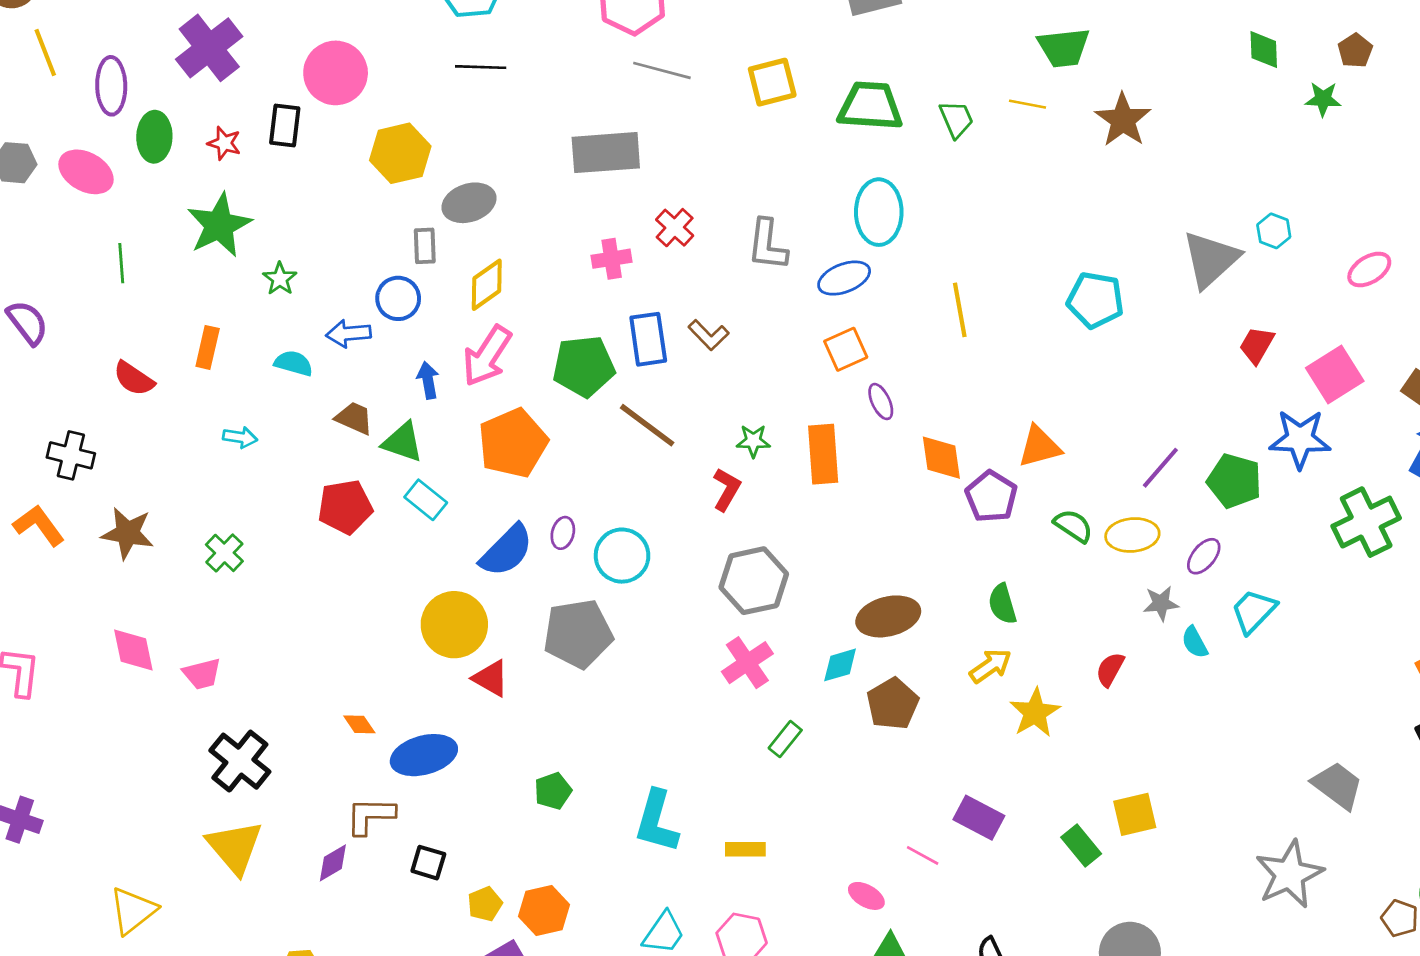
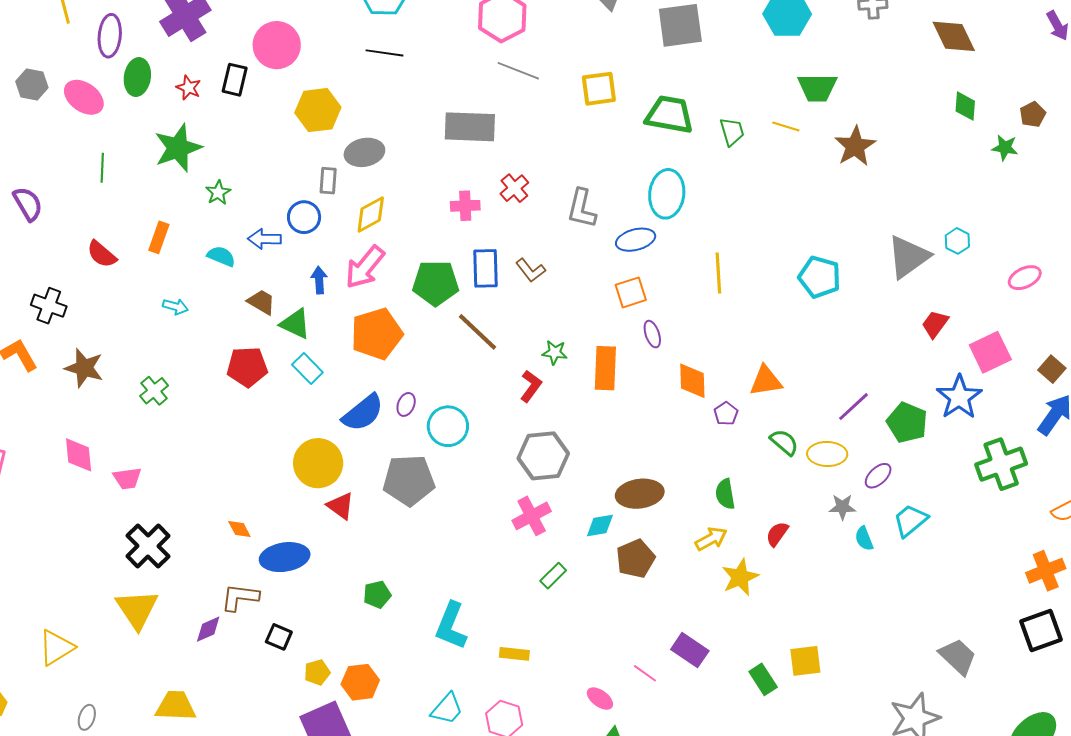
blue star: (1300, 439) -> (959, 397), turned 30
purple pentagon: (991, 497) -> (726, 414), size x0.6
red semicircle: (1110, 669) -> (777, 534), moved

